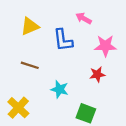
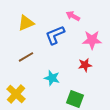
blue L-shape: (63, 40) -> (55, 35), turned 75
brown line: (30, 65) -> (26, 57), turned -49

